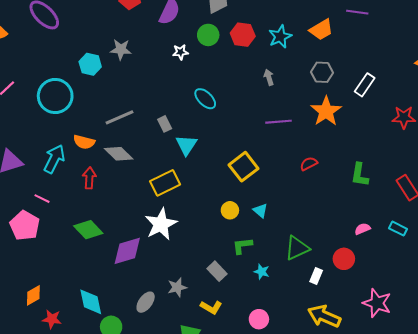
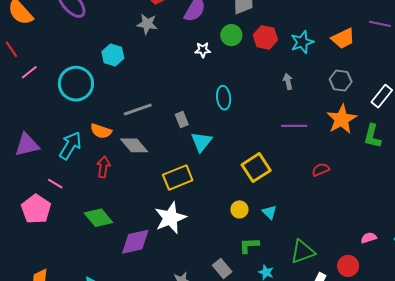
gray star: (121, 49) -> (147, 24), moved
cyan ellipse: (205, 99) -> (224, 98), turned 35
green L-shape: (360, 175) -> (372, 136), moved

